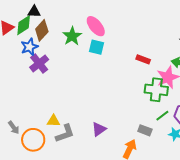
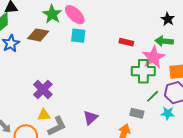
brown diamond: (42, 30) -> (38, 35), moved, turned 65
green star: (72, 36) -> (52, 14), moved
purple cross: (39, 63) -> (43, 90), moved

